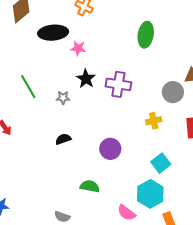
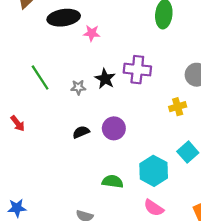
black star: (86, 79) -> (105, 79), moved
purple circle: (110, 149) -> (114, 128), moved
cyan hexagon: (150, 194) -> (154, 171), moved

